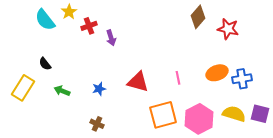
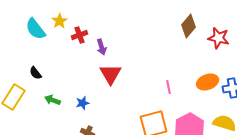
red triangle: (138, 82) -> (110, 74), moved, turned 45
blue star: (99, 89) -> (82, 103), moved

